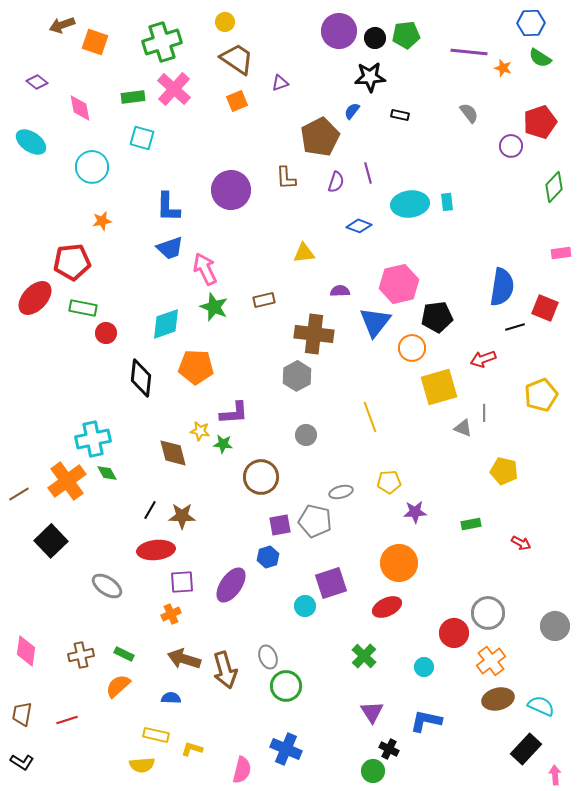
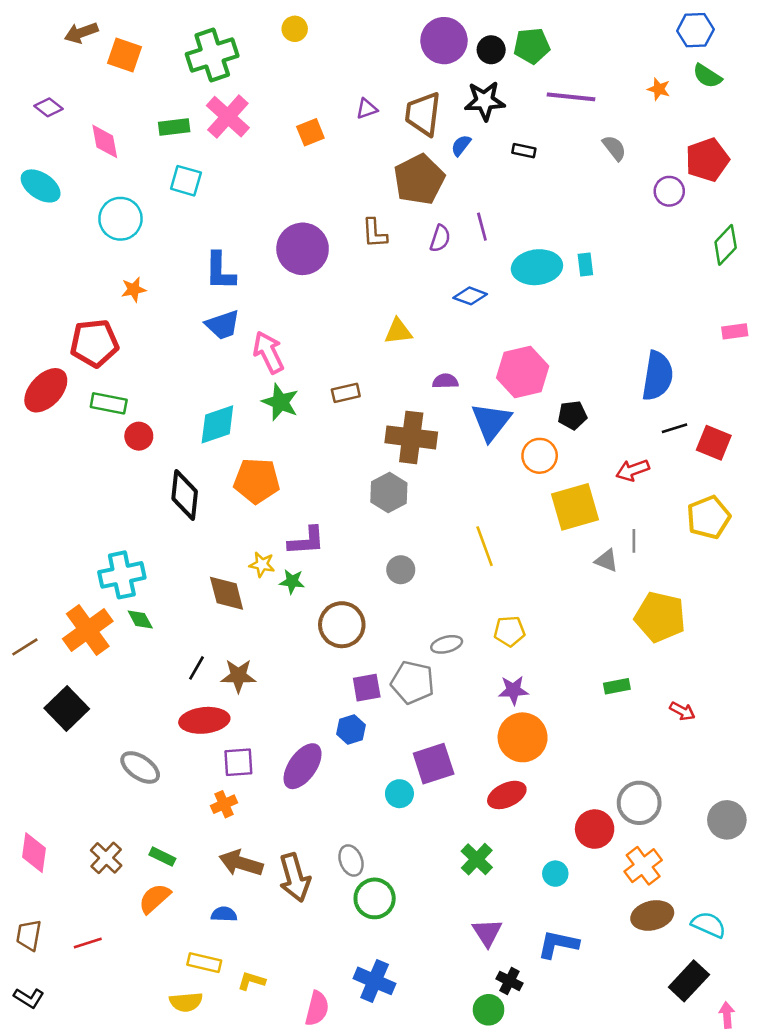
purple line: (469, 52) -> (571, 97), moved
brown trapezoid: (237, 59) -> (423, 114), moved, turned -117
red square: (545, 308) -> (714, 443), moved
black pentagon: (437, 317) -> (572, 415), size x0.7
yellow pentagon: (504, 471) -> (660, 617), size x1.4
purple star: (415, 512) -> (513, 690), moved
brown cross: (81, 655) -> (106, 858), turned -35

